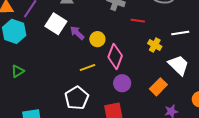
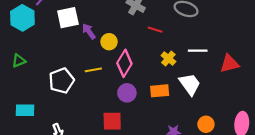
white square: (56, 24) -> (68, 18), turned 35
orange rectangle: (158, 87) -> (160, 91), moved, turned 30
white pentagon: (77, 98) -> (61, 81), moved

